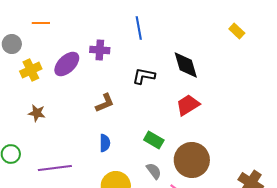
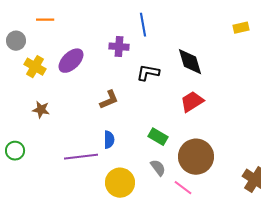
yellow rectangle: (237, 31) -> (241, 28), turned -56
purple cross: (100, 50) -> (119, 47), moved
yellow cross: (31, 70) -> (35, 67), turned -35
purple line: (55, 168) -> (81, 157), moved

